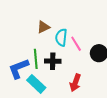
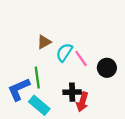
cyan semicircle: (61, 37) -> (64, 52), turned 30
black cross: (53, 61) -> (72, 92), moved

